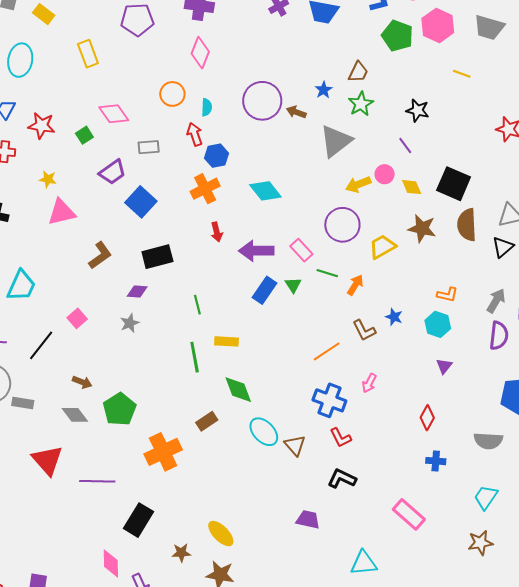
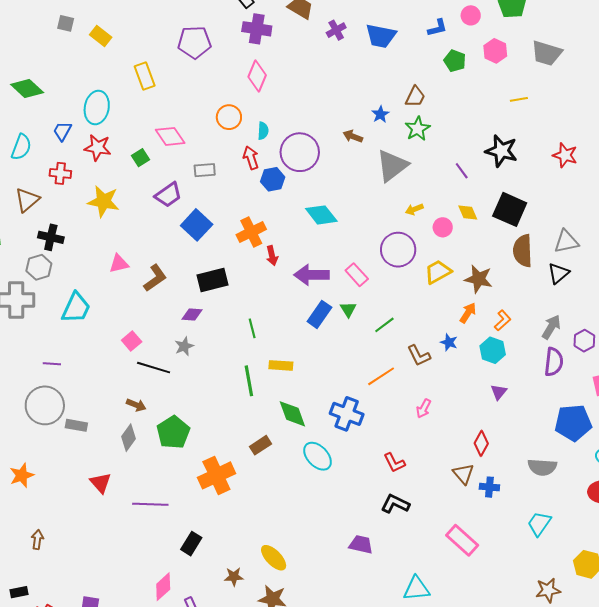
pink hexagon: (438, 25) -> (495, 51), size x0.7
green pentagon: (397, 36) -> (455, 61), size x0.7
cyan ellipse: (20, 60) -> (97, 108), moved
yellow line: (462, 74) -> (519, 99), turned -30
purple circle: (262, 101) -> (300, 152), moved
black star: (418, 110) -> (501, 151), moved, size x1.4
pink circle: (385, 174) -> (443, 227), moved
yellow star: (48, 179) -> (103, 201), size x1.8
yellow arrow: (358, 184) -> (414, 209), size x0.7
orange cross: (205, 189) -> (251, 232), moved
pink triangle: (62, 212) -> (119, 264), moved, size x0.7
brown star: (422, 228) -> (479, 279), moved
green line: (327, 273) -> (384, 325), moved, turned -55
orange arrow: (355, 285) -> (468, 313), moved
orange L-shape: (447, 295) -> (503, 320), turned -55
black line: (41, 345) -> (154, 368), moved, turned 68
blue cross: (329, 400) -> (347, 414), moved
gray diamond: (75, 415) -> (128, 438), turned 72
brown triangle: (295, 445) -> (463, 474), moved
red triangle: (47, 460) -> (101, 483), size x0.7
black rectangle: (138, 520) -> (191, 544), size x0.7
brown star: (480, 543) -> (548, 590), moved
pink diamond: (111, 563) -> (163, 587), turned 48

